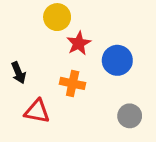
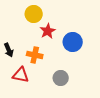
orange cross: (73, 83) -> (35, 55), moved
gray circle: (130, 116) -> (61, 78), moved

